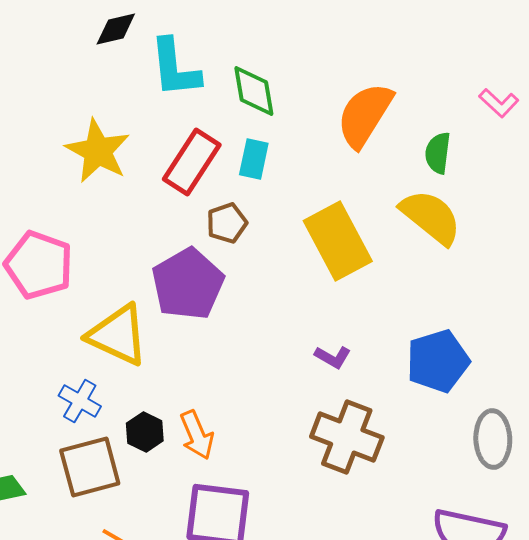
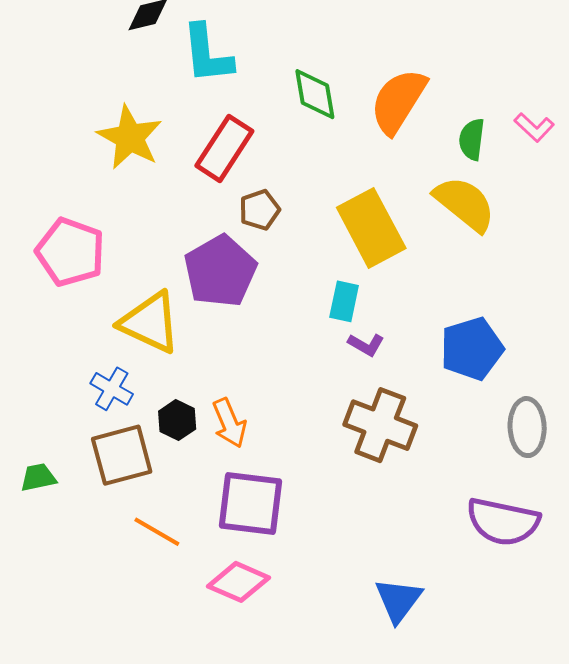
green diamond: (254, 91) -> (315, 94), moved
pink L-shape: (499, 103) -> (534, 127), moved
cyan rectangle: (254, 159) -> (344, 301), moved

